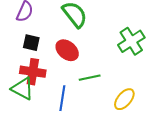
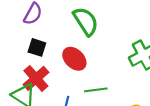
red cross: (33, 72) -> (36, 78), turned 35

